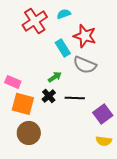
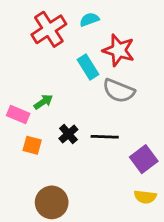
green arrow: (55, 77) -> (43, 102), moved
orange square: (23, 104) -> (32, 145), size x0.6
brown circle: (29, 133) -> (52, 202), moved

